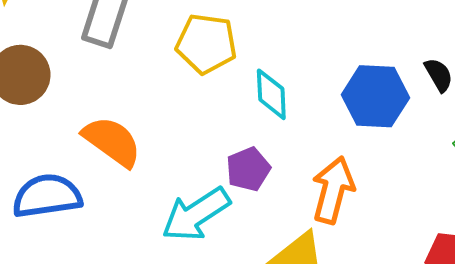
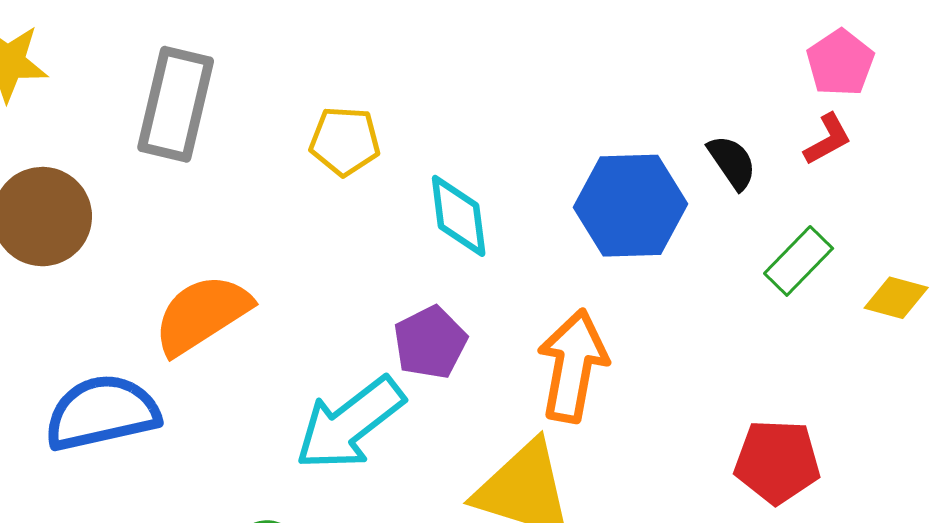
yellow pentagon: (206, 44) -> (345, 141), size x0.7
orange semicircle: (112, 141) -> (202, 314), turned -64

